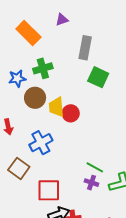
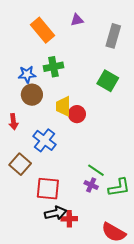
gray rectangle: (85, 48) -> (113, 36), moved
brown circle: (35, 98) -> (32, 95), moved
blue cross: (41, 143) -> (44, 140), turned -30

